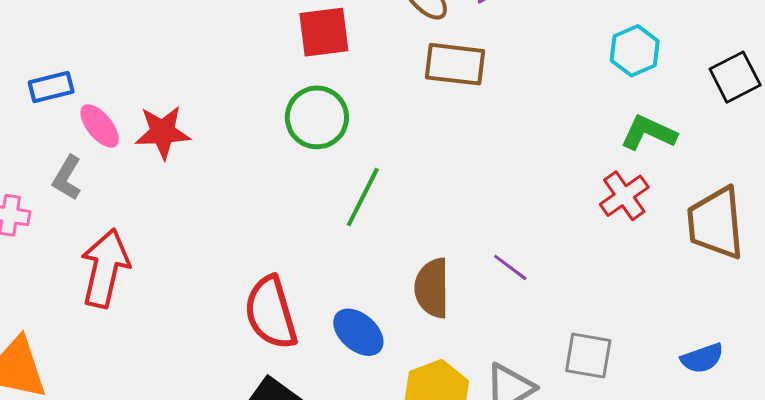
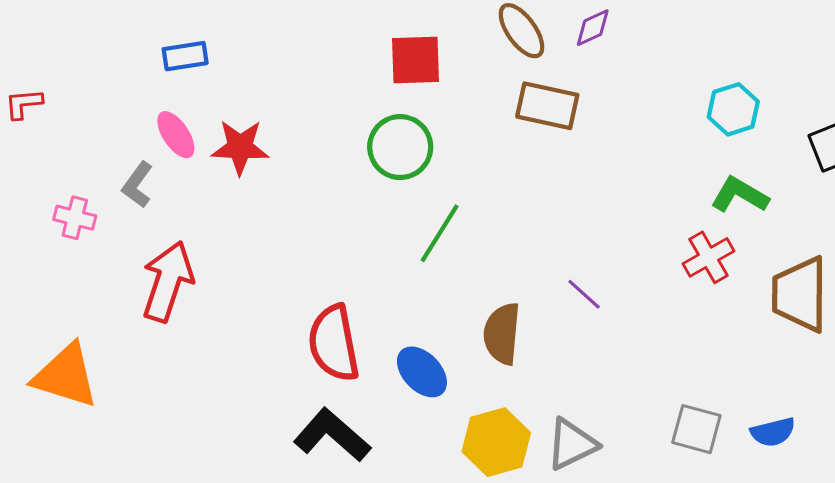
blue rectangle: (51, 87) -> (185, 56), moved
purple line: (510, 267) -> (584, 294), moved
gray square: (588, 356) -> (696, 429), moved

